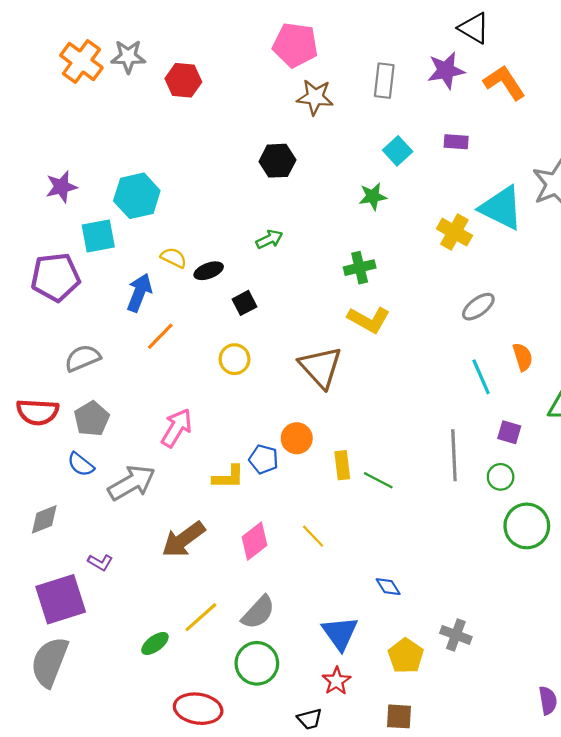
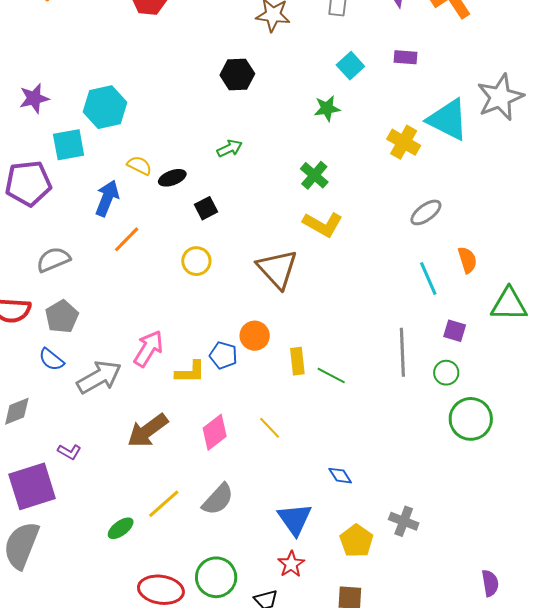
green cross: (360, 268) -> (314, 175), turned -36
pink arrow: (177, 428) -> (148, 349), moved
green circle: (257, 663) -> (216, 577), moved

